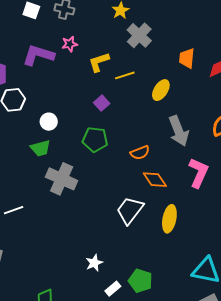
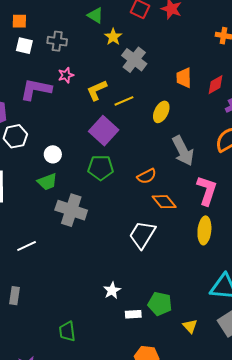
purple square: (102, 103) -> (104, 131), size x1.8
yellow ellipse: (169, 219) -> (204, 230), moved
white rectangle: (113, 289) -> (133, 314), turned 42

